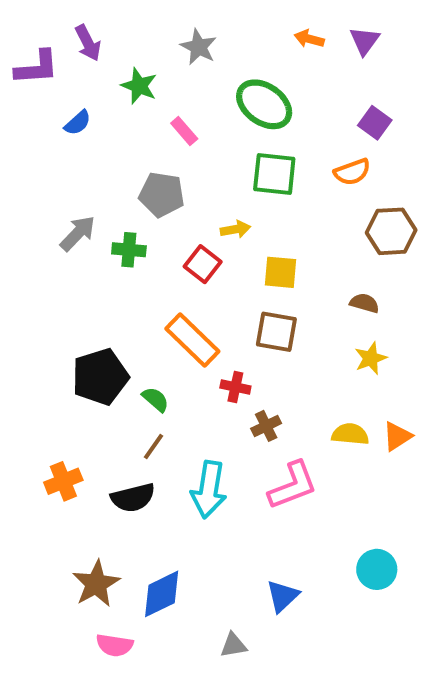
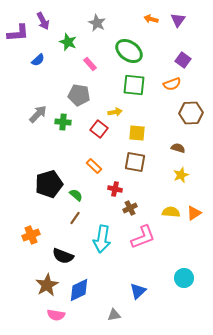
orange rectangle: (192, 340) -> (94, 166), size x0.6
black semicircle: (133, 498) -> (63, 256), moved, turned 35

